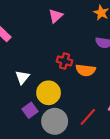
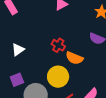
yellow circle: (49, 93) -> (58, 77), moved

